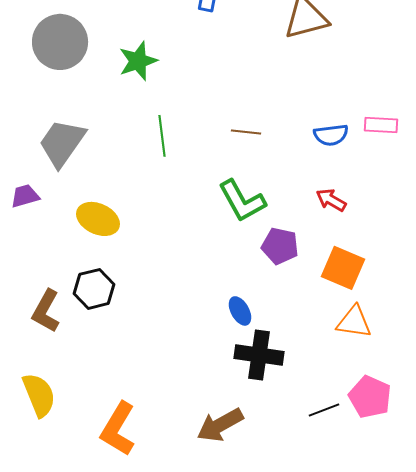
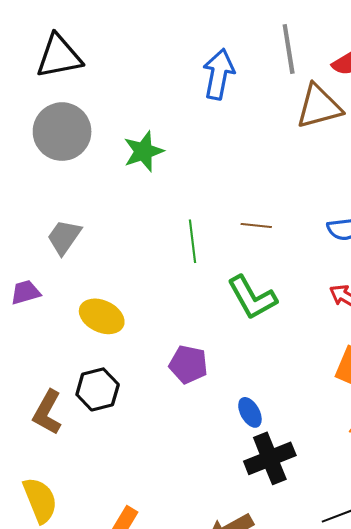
green line: (162, 136) -> (193, 241), moved
gray trapezoid: (62, 143) -> (64, 237), size x0.7
purple pentagon: (280, 246) -> (188, 364), moved
black cross: (259, 355) -> (270, 458), turned -30

